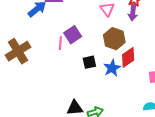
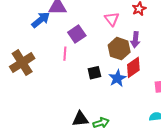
purple arrow: (133, 13) -> (135, 40), moved
purple square: (73, 35) -> (77, 34), moved

